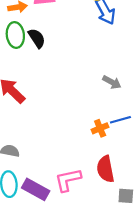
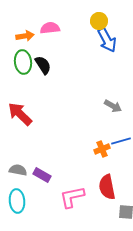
purple rectangle: (36, 189) -> (42, 175), moved, size x0.7

